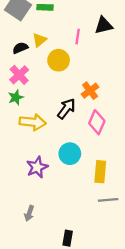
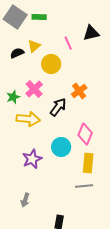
pink line: (78, 37) -> (68, 43), turned -32
pink cross: (19, 75) -> (34, 89), moved
pink diamond: (97, 122) -> (85, 134), moved
gray line: (108, 200) -> (84, 186), moved

